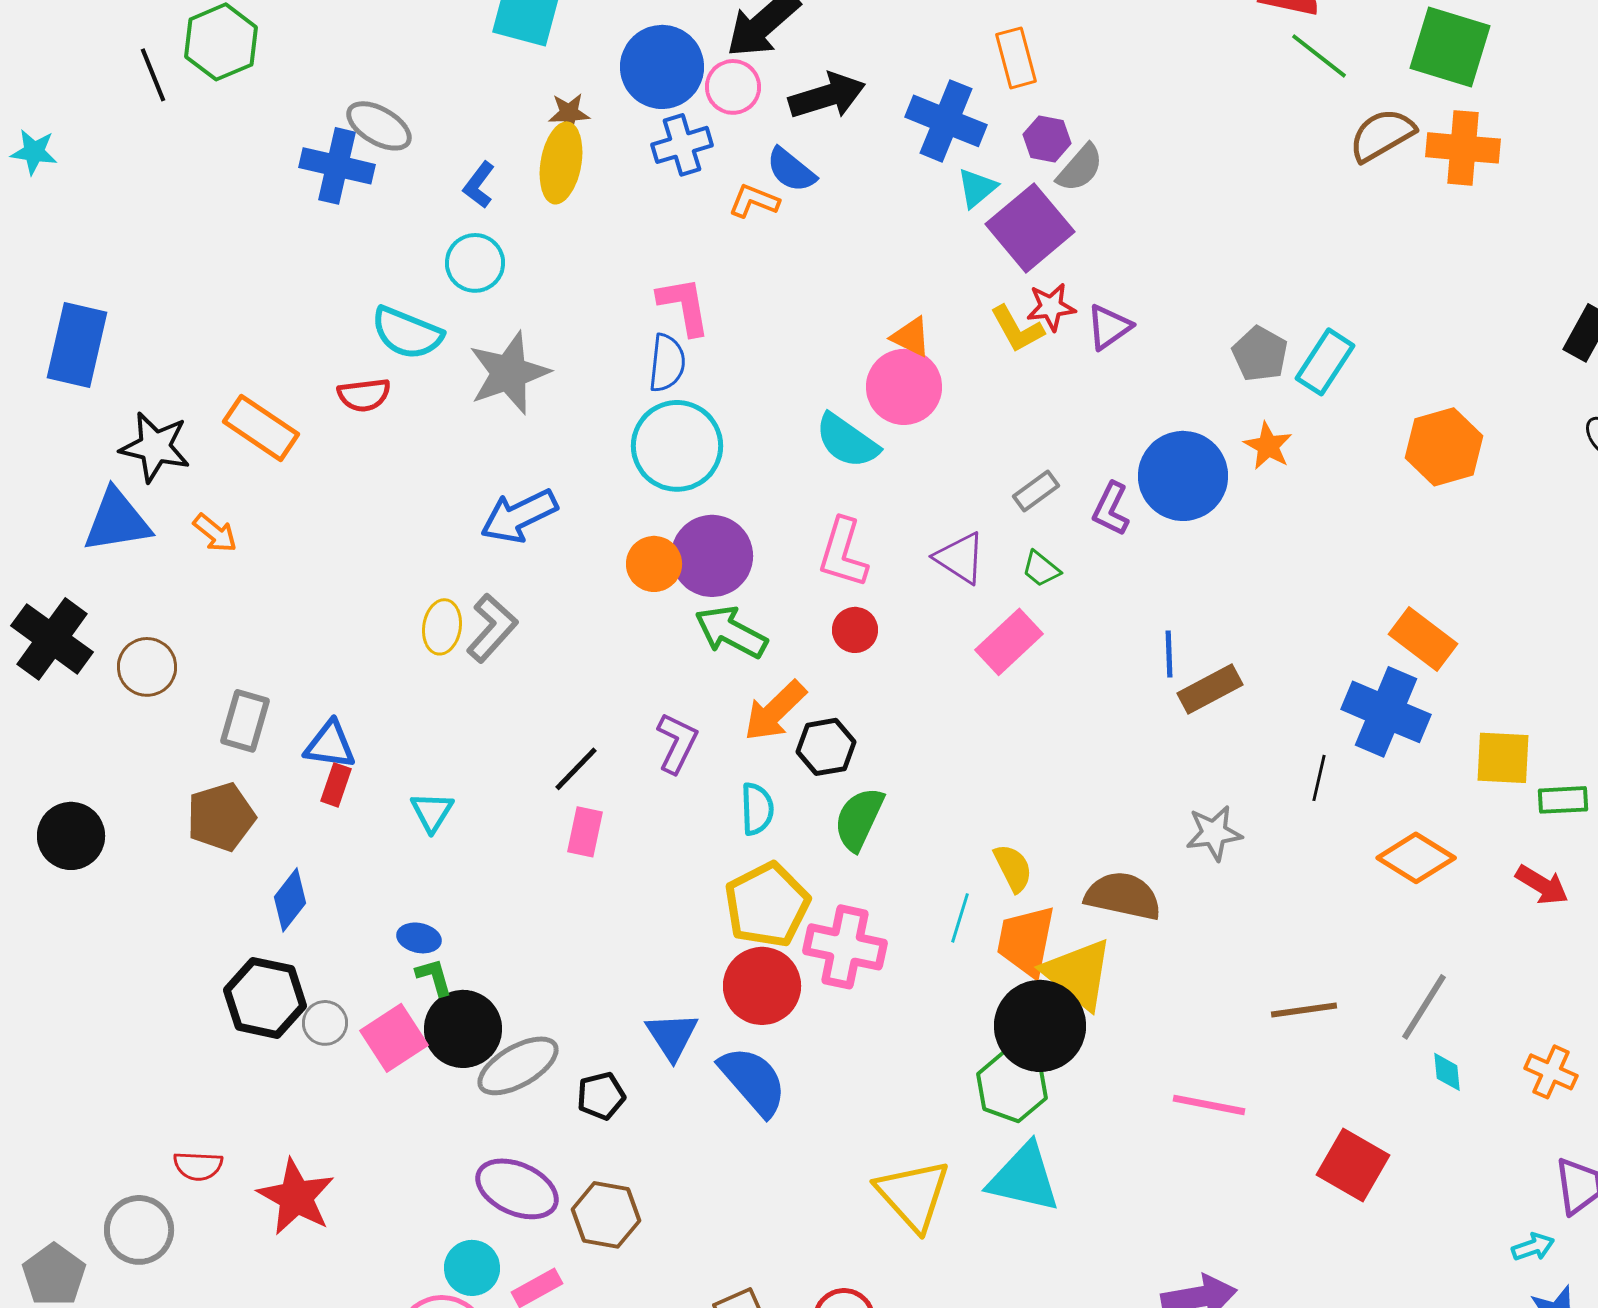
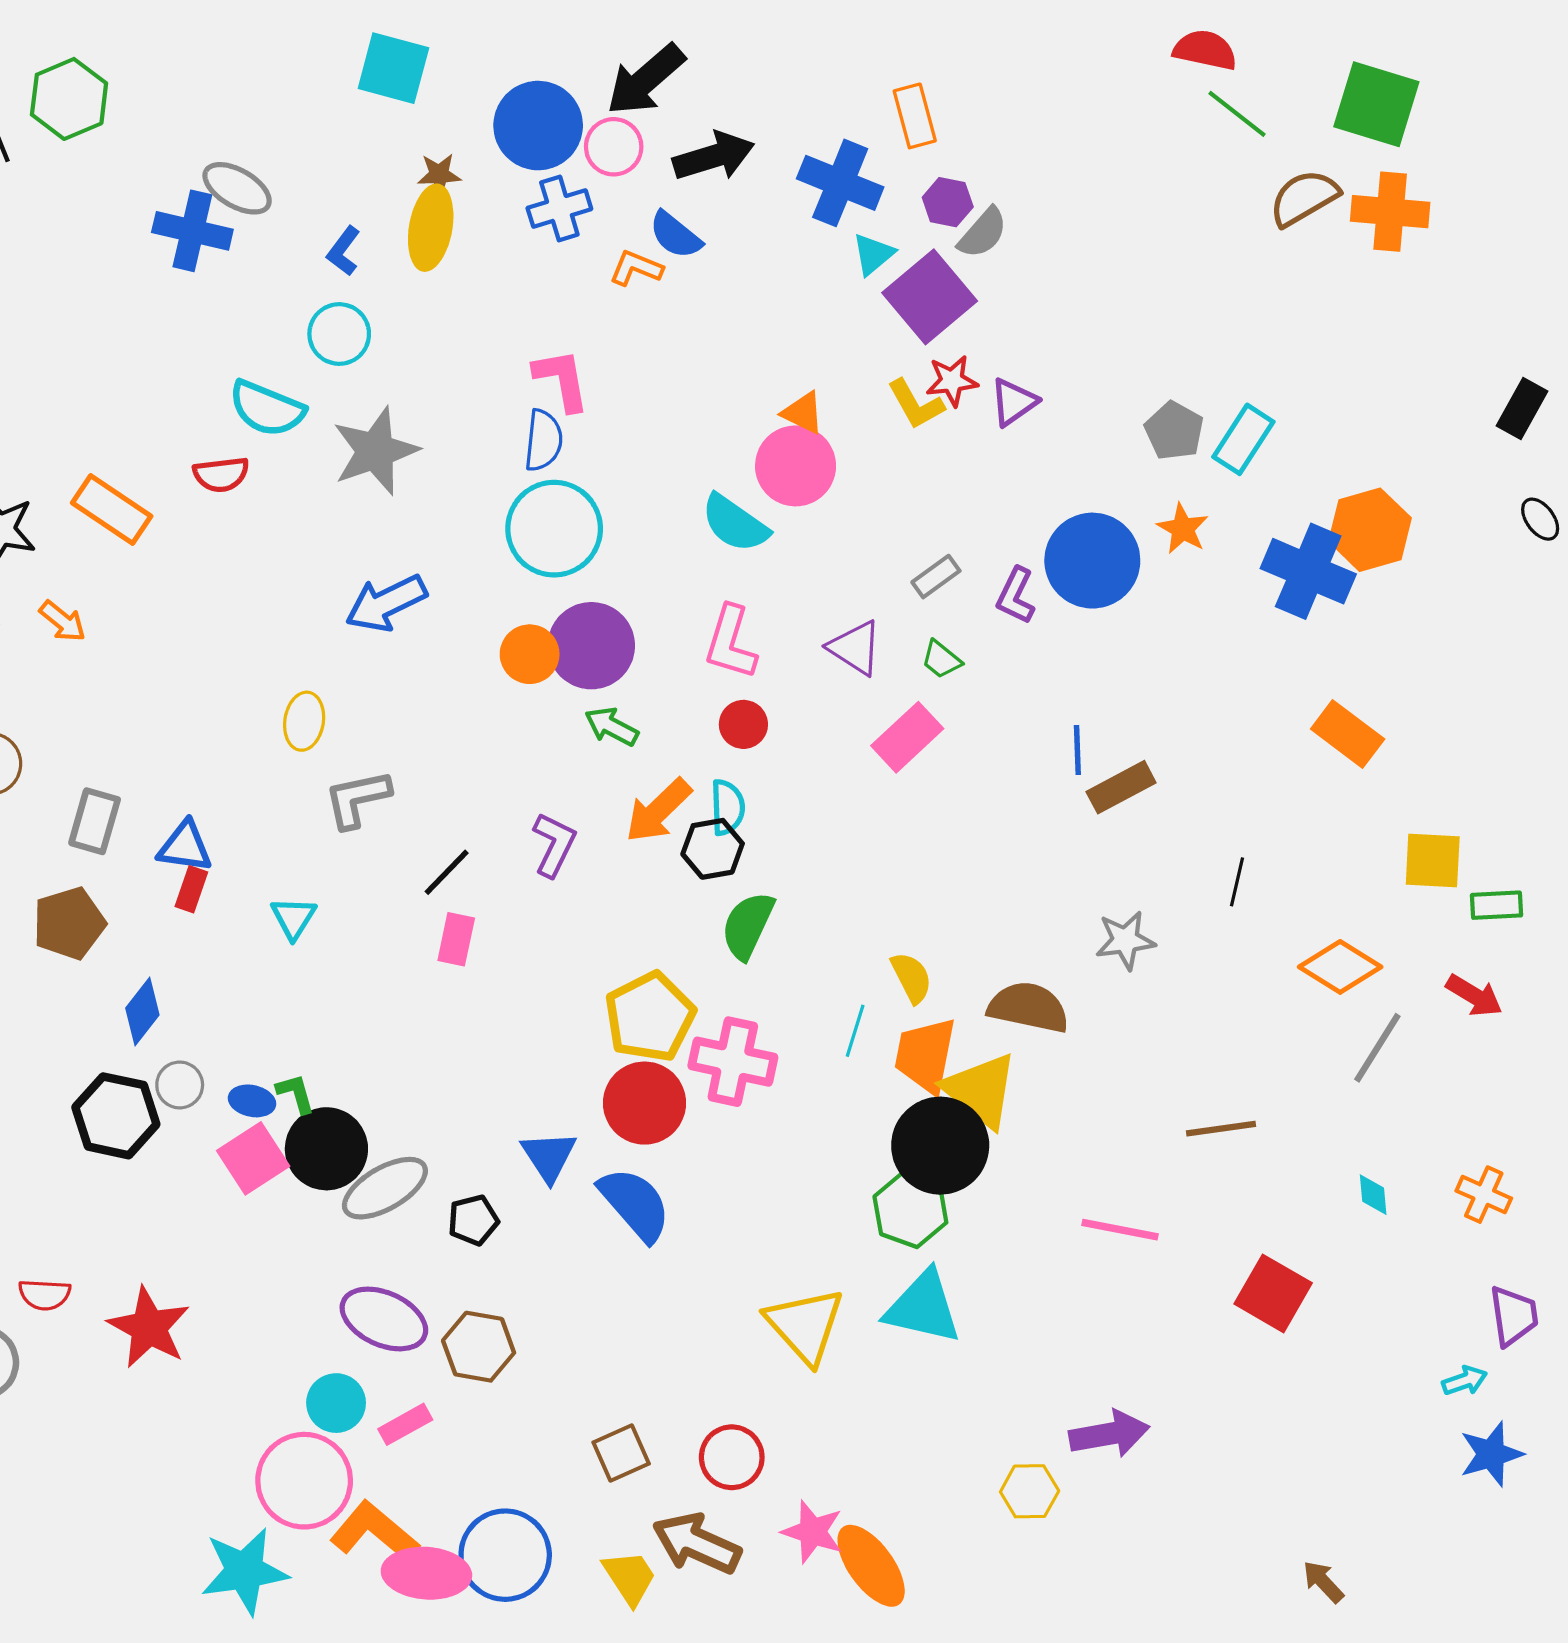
gray L-shape: (492, 628) -> (357, 799), moved, turned -144
green arrow: (731, 632) -> (612, 727), size x0.7
blue cross: (1386, 712) -> (1308, 571), moved
cyan semicircle: (757, 809) -> (727, 807), moved
blue ellipse: (419, 938) -> (252, 1101), moved
gray line: (1424, 1007) -> (1377, 1048), moved
gray circle: (325, 1023) -> (180, 1085), moved

